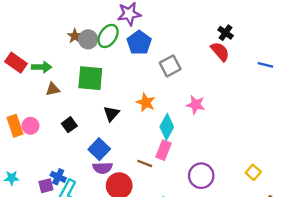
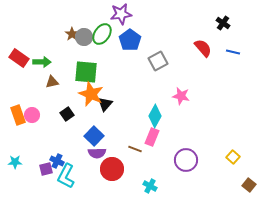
black cross: (226, 33) -> (223, 23), moved
blue line: (265, 65) -> (233, 52), moved
orange star: (146, 103) -> (91, 94), moved, size x1.4

